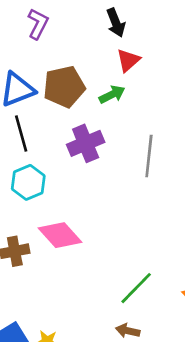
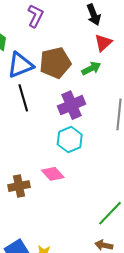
cyan hexagon: (28, 182) -> (70, 140), moved
pink diamond: (60, 235) -> (53, 174), size x0.7

